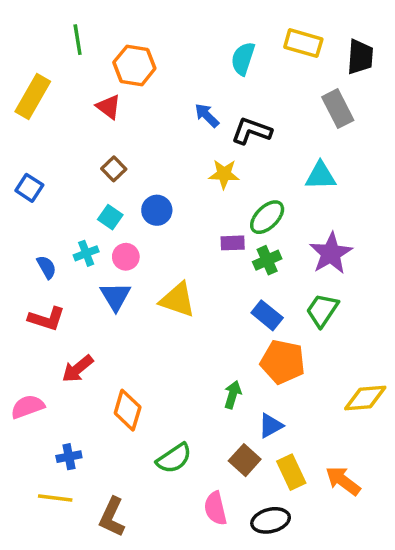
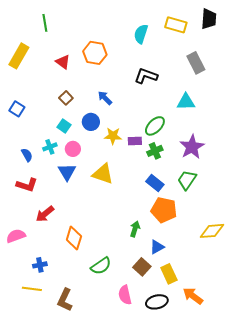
black trapezoid: (360, 57) -> (209, 19), moved
orange hexagon: (134, 65) -> (95, 53), moved
blue arrow: (207, 115) -> (105, 98), moved
yellow star: (224, 174) -> (113, 136), moved
orange arrow: (343, 481) -> (193, 296), moved

